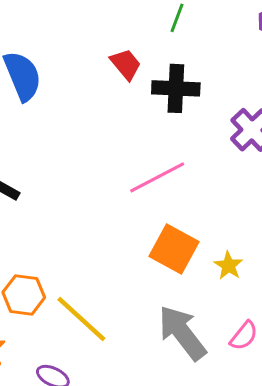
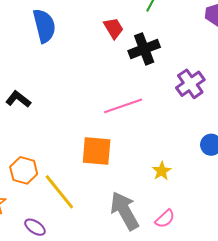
black cross: (176, 88) -> (144, 49), turned -32
orange square: (174, 249) -> (97, 151), moved, turned -32

